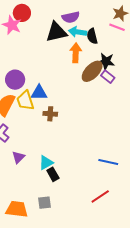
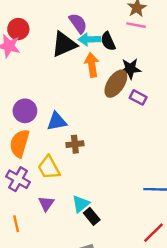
purple semicircle: (71, 17) -> (78, 23), turned -102
purple rectangle: (108, 77) -> (138, 97), moved
yellow trapezoid: (25, 101) -> (49, 168), moved

